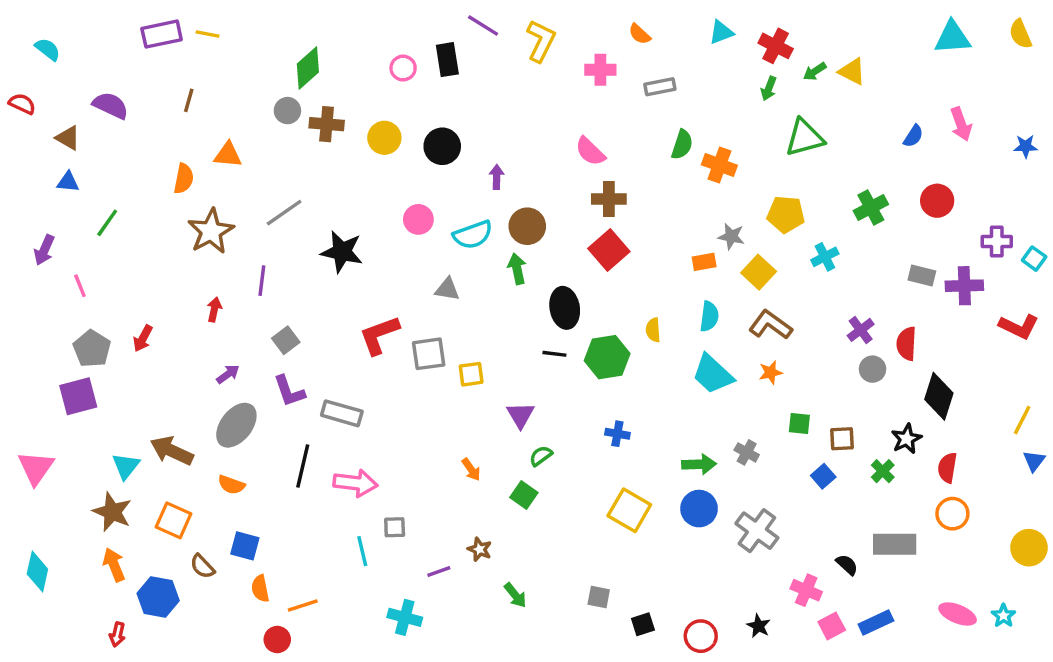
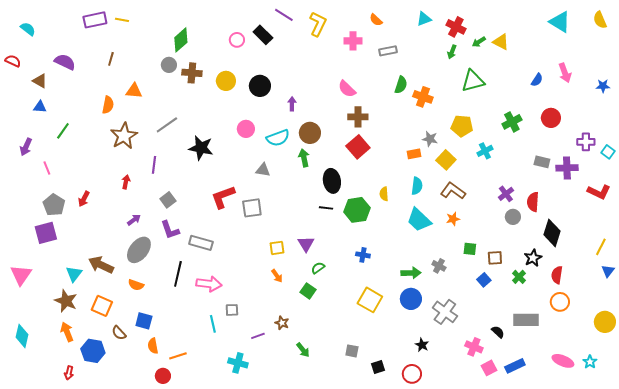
cyan triangle: (952, 37) -> (560, 22), turned 35
black rectangle: (447, 60) -> (263, 35), turned -36
yellow square: (471, 374) -> (277, 248), moved
black star: (759, 626) -> (422, 345), moved

